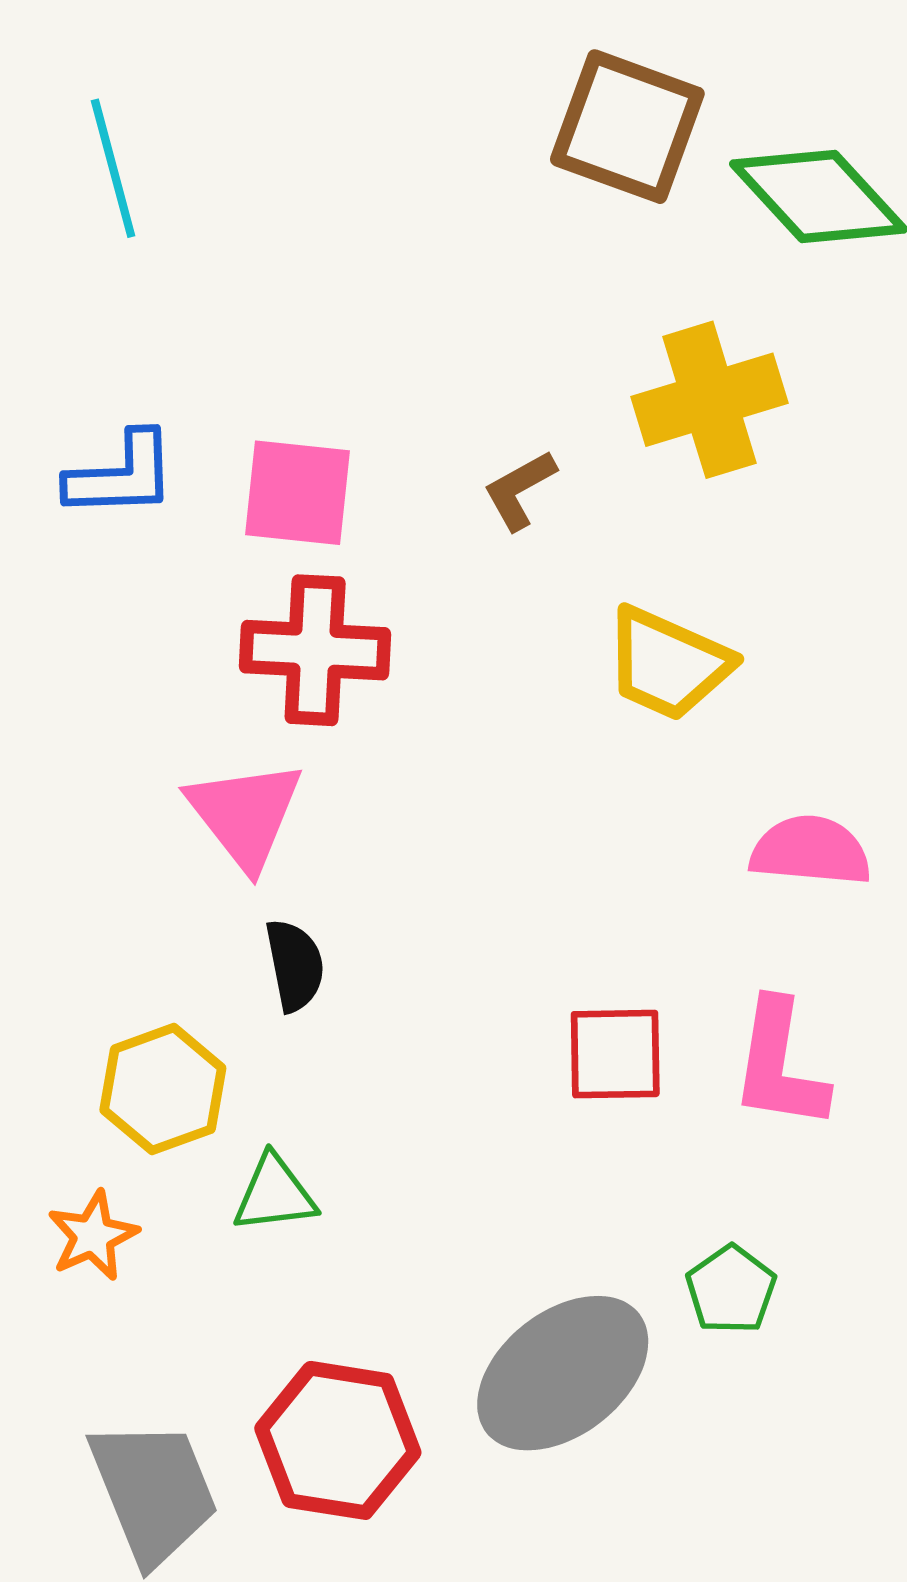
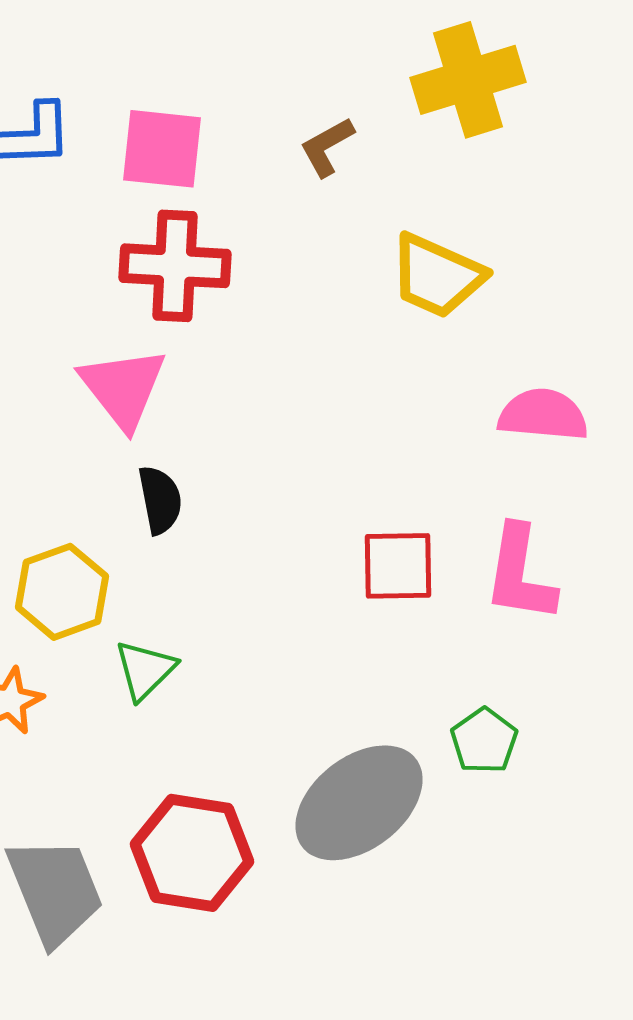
green triangle: (275, 1194) -> (145, 670), turned -38

